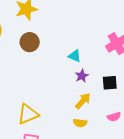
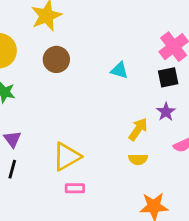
purple star: (82, 76) -> (166, 112), moved
black square: (110, 83) -> (168, 77), moved

